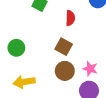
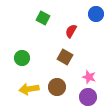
red semicircle: (70, 18) -> (71, 31), turned -152
brown circle: (65, 71) -> (57, 87), moved

